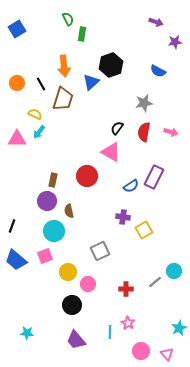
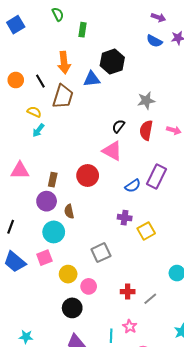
green semicircle: (68, 19) -> (58, 14), moved
blue semicircle: (158, 71) -> (154, 41), moved
blue triangle: (91, 82) -> (92, 79), turned 36
pink triangle: (17, 139) -> (20, 170), moved
gray line: (155, 282) -> (150, 299), moved

